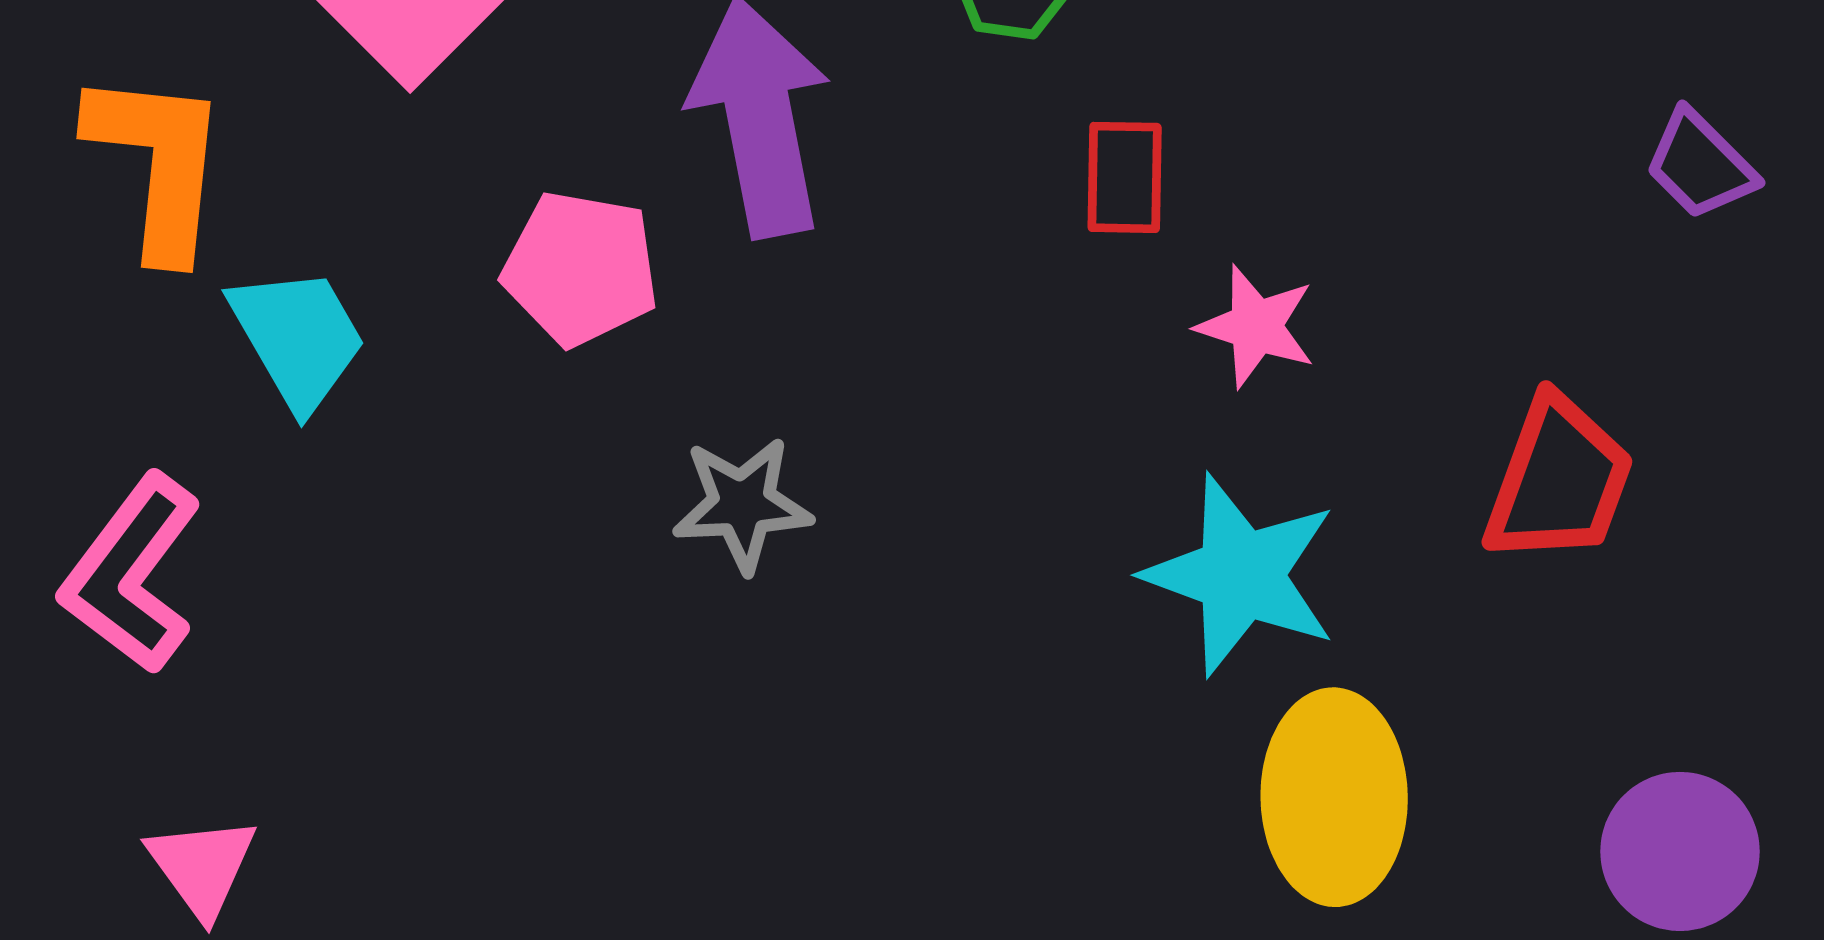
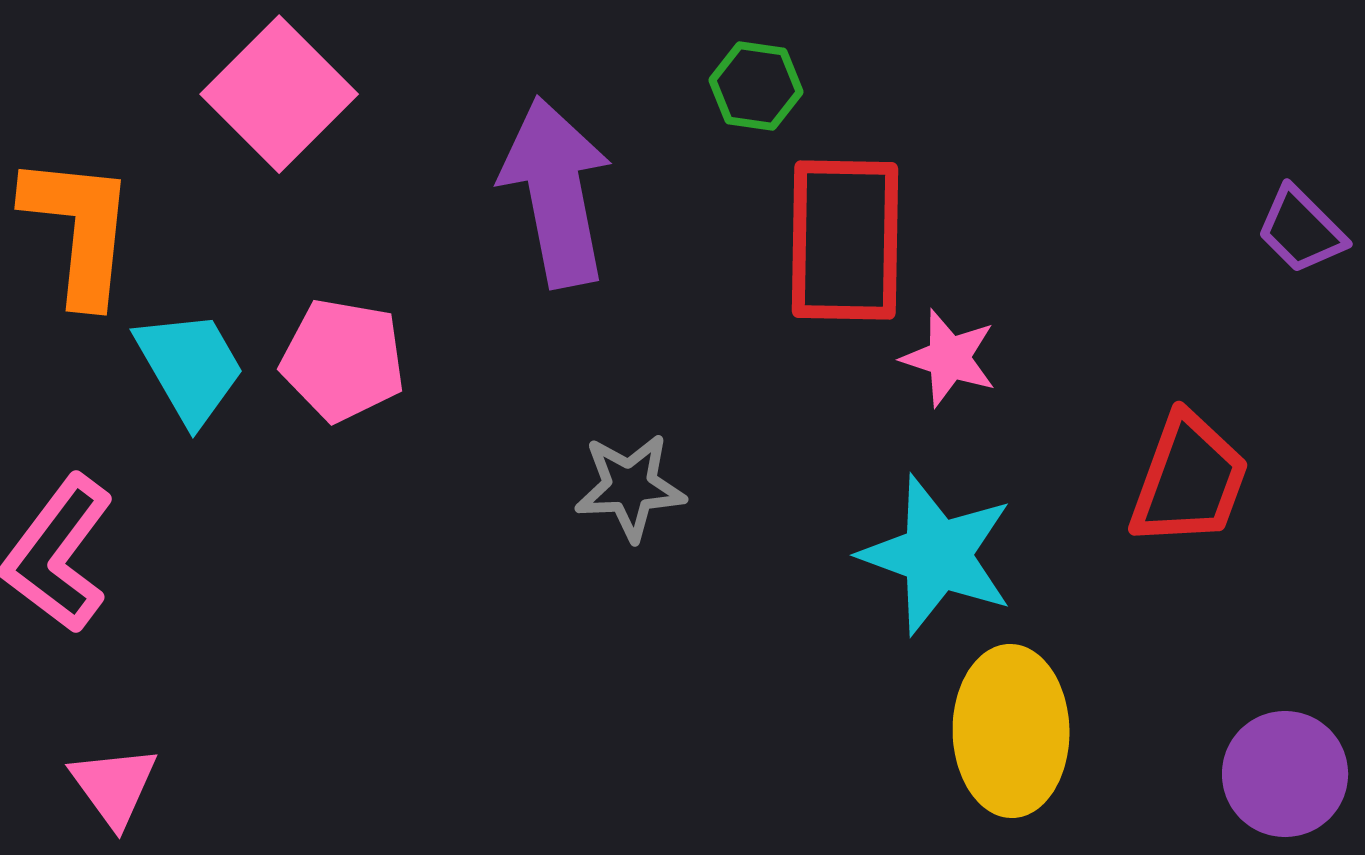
red rectangle: (1125, 177) -> (845, 240), size x1.8
pink pentagon: (581, 268) -> (343, 360), moved
gray star: (742, 504) -> (630, 487), moved

